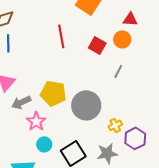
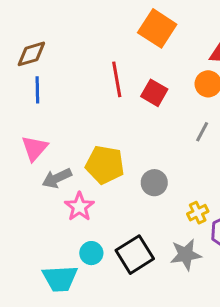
red square: (97, 45) -> (154, 93), moved
gray circle: (86, 105) -> (154, 183), size x0.6
cyan circle: (44, 144) -> (91, 253), moved

